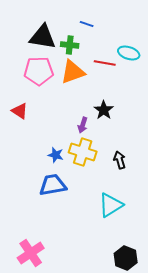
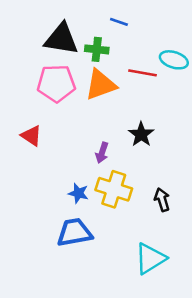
purple arrow: (83, 125) -> (102, 153), moved

